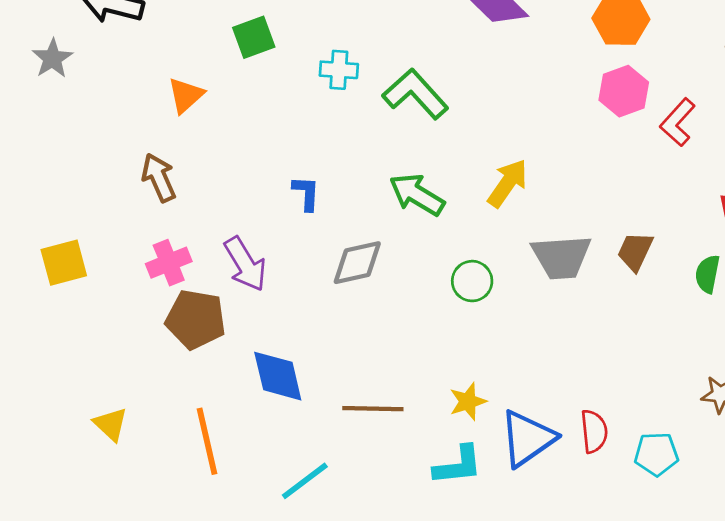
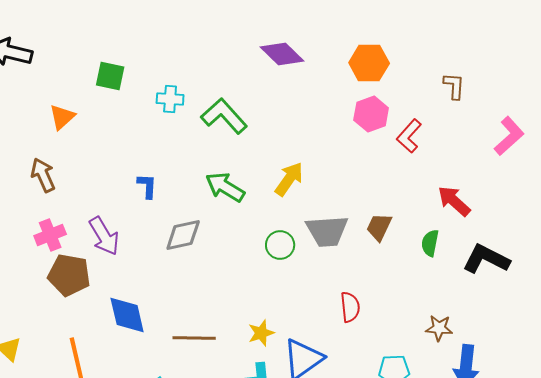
green square: (254, 37) -> (110, 76), turned 32
green circle: (472, 281) -> (280, 245), moved
red semicircle: (594, 431) -> (350, 307), moved

